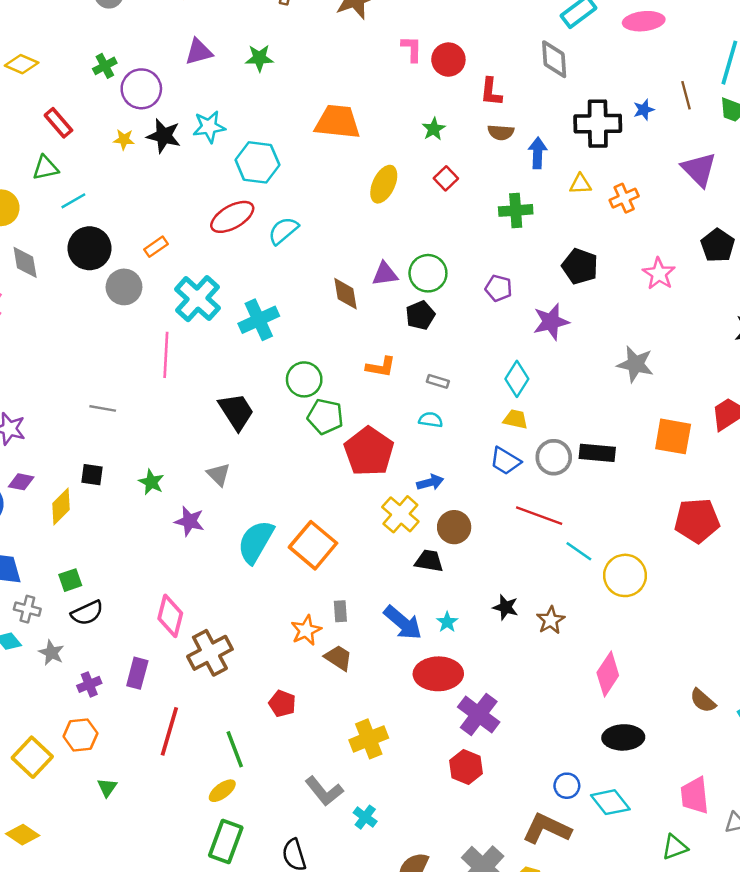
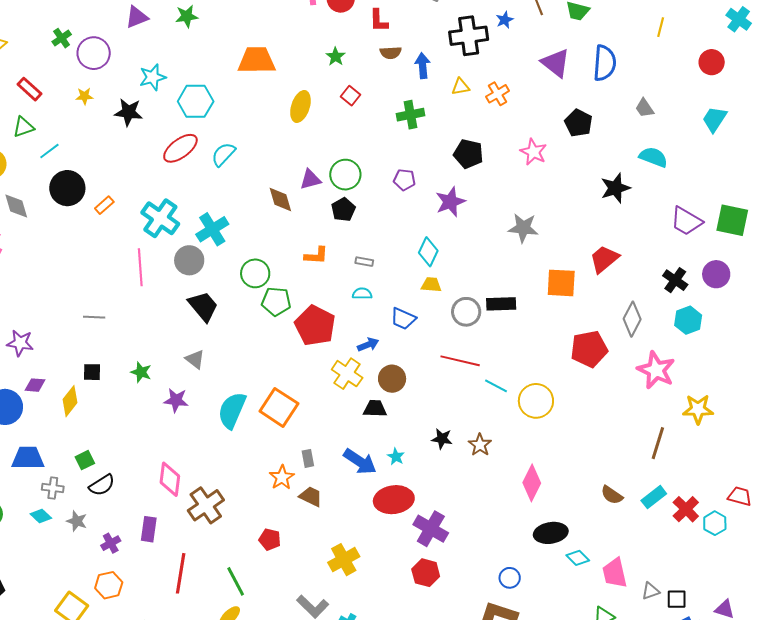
black star: (164, 136) -> (128, 112), moved
orange rectangle: (156, 247) -> (104, 205), moved
gray circle: (124, 287) -> (189, 260), moved
blue trapezoid: (505, 461) -> (403, 319), moved
cyan diamond: (610, 802) -> (578, 558), moved, size x0.7

